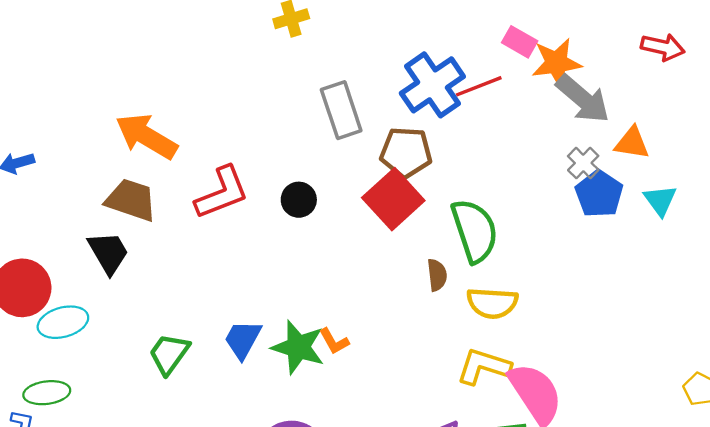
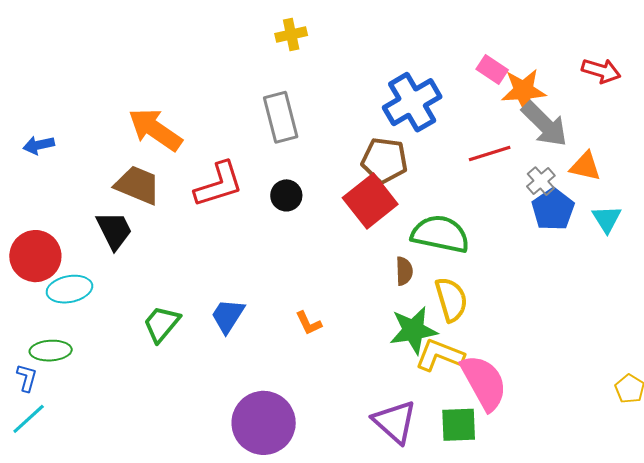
red arrow: (663, 47) -> (601, 71), moved
red line: (479, 86) -> (490, 153), moved
gray rectangle: (341, 110) -> (281, 117), moved
green semicircle: (475, 231) -> (440, 234), turned -64
yellow semicircle: (492, 303) -> (451, 299), turned -114
green star: (298, 347) -> (413, 330), moved, turned -30

